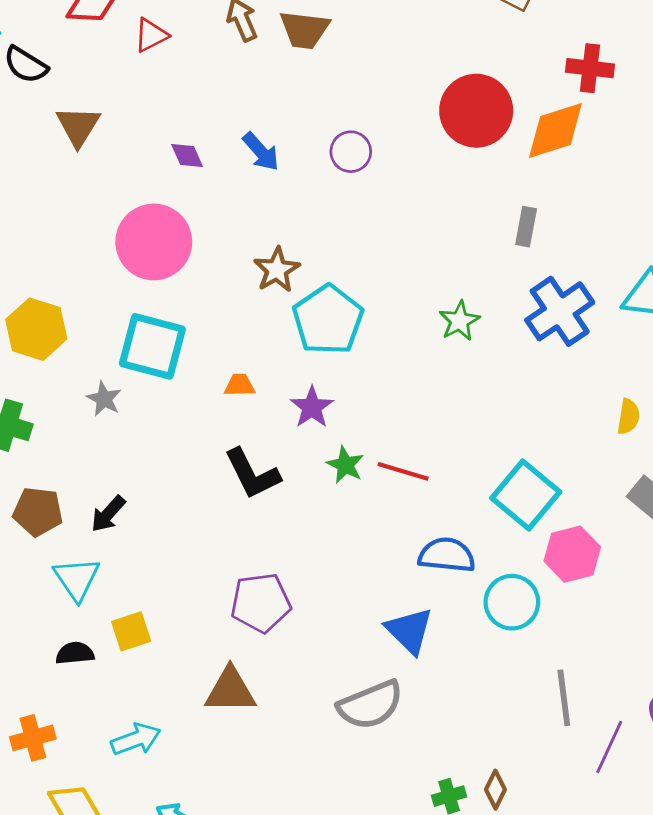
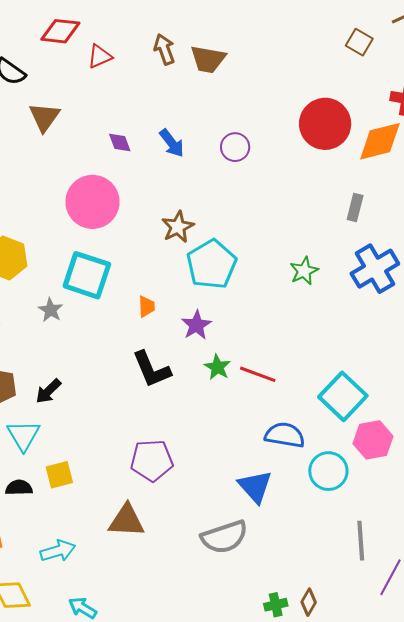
orange trapezoid: (240, 385) -> (146, 306), turned 85

